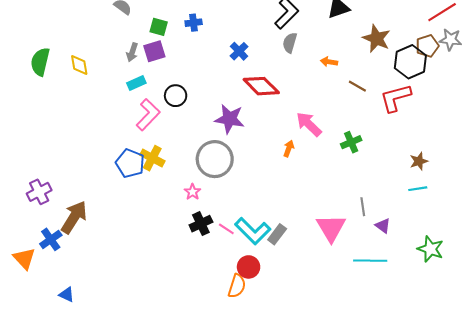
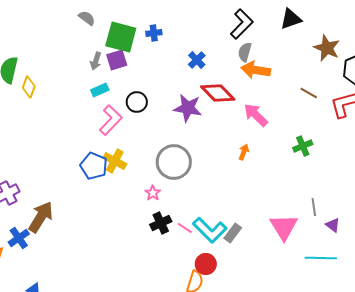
green square: (159, 27) -> (121, 37), size x1.8
orange arrow: (329, 62) -> (256, 70), moved, size x1.8
yellow diamond: (79, 65) -> (29, 87), moved, turned 30
purple star: (229, 119) -> (188, 108), moved
pink arrow: (309, 124) -> (256, 115), moved

